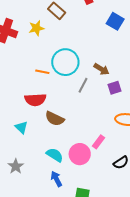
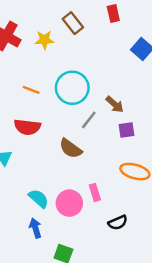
orange line: (42, 72) -> (31, 90), moved
brown semicircle: (55, 119) -> (71, 149), moved
pink rectangle: (98, 142) -> (95, 192), turned -64

